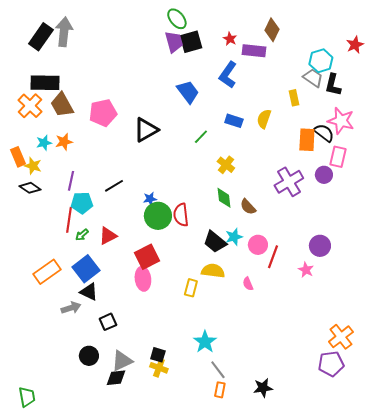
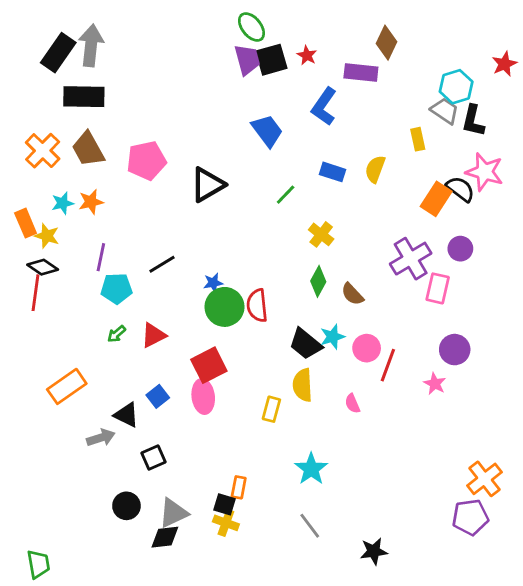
red star: (230, 39) -> (307, 55), moved
black rectangle: (45, 83) -> (84, 97), moved
orange rectangle: (307, 140) -> (436, 199), turned 30
pink rectangle: (338, 157) -> (438, 288), moved
green diamond: (224, 198) -> (318, 281), turned 35
red line: (69, 220) -> (36, 293), moved
blue square: (86, 269) -> (158, 396), moved, size x0.6
yellow semicircle: (213, 271) -> (303, 385), turned -100
cyan star: (205, 342) -> (311, 469), moved
orange rectangle: (220, 390) -> (239, 487), moved

